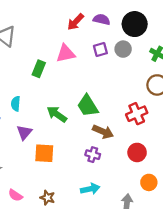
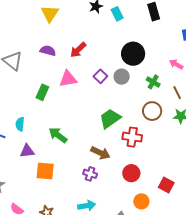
purple semicircle: (102, 19) -> (48, 51), moved
purple square: (100, 50) -> (100, 76), turned -32
green trapezoid: (88, 106) -> (110, 119), moved, turned 85
red cross: (137, 114) -> (132, 137), turned 30
purple triangle: (24, 132) -> (27, 151), turned 42

